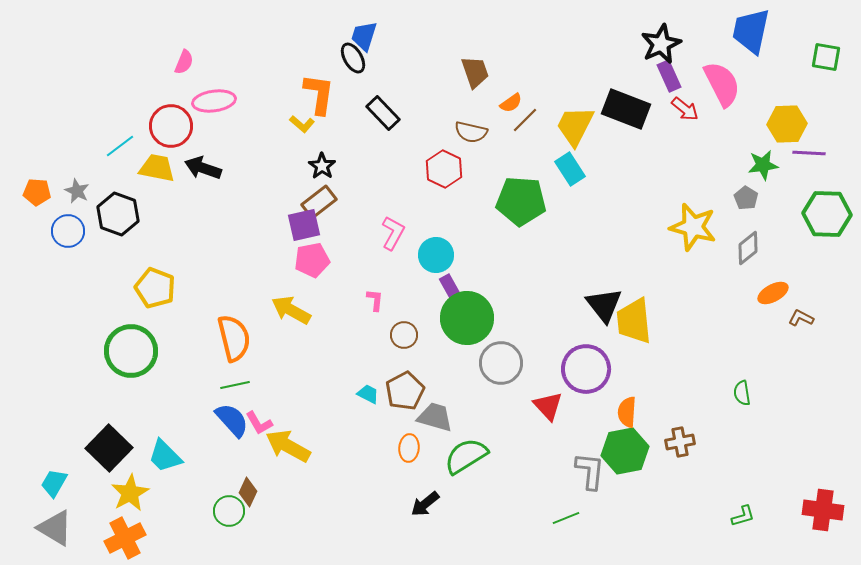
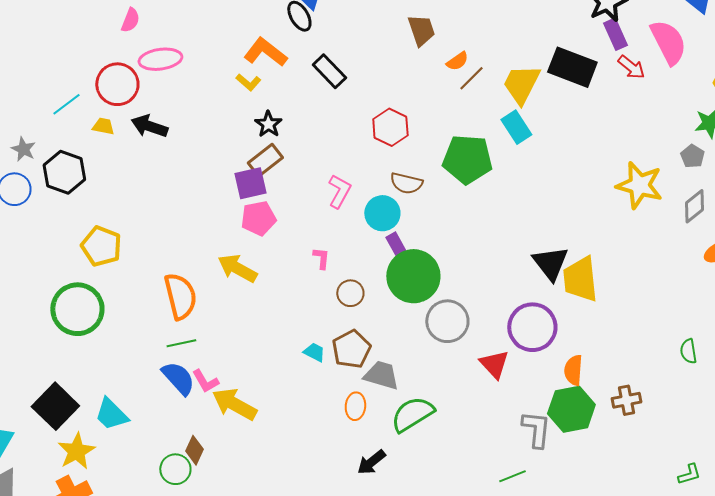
orange L-shape: (319, 94) -> (265, 52), turned -60
brown semicircle: (471, 132) -> (406, 183), moved
yellow trapezoid: (157, 168) -> (103, 126), size x0.6

